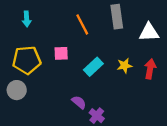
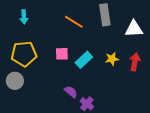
orange line: (82, 24) -> (74, 22), turned -30
pink square: (61, 53) -> (62, 54), moved

